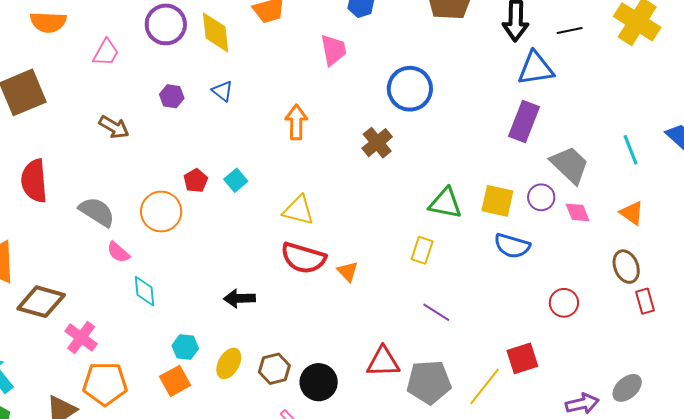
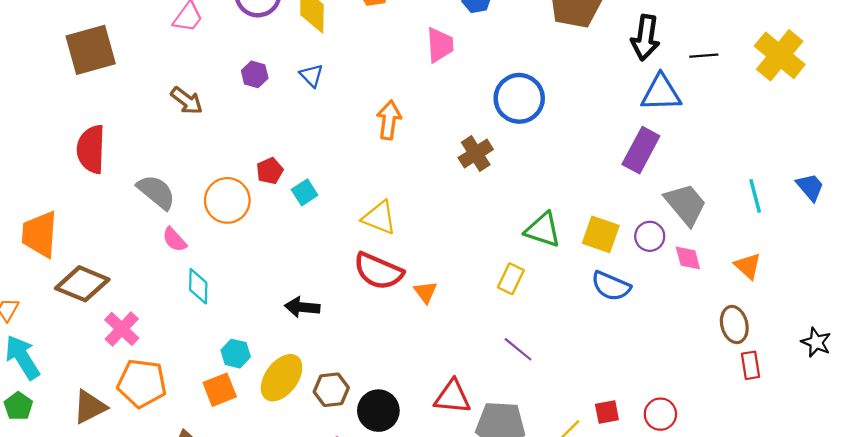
cyan square: (236, 180) -> (305, 192), moved
red circle: (564, 303) -> (660, 414), moved
red square: (522, 358) -> (607, 412), size x0.7
yellow ellipse: (229, 363) -> (282, 378), size x1.4

